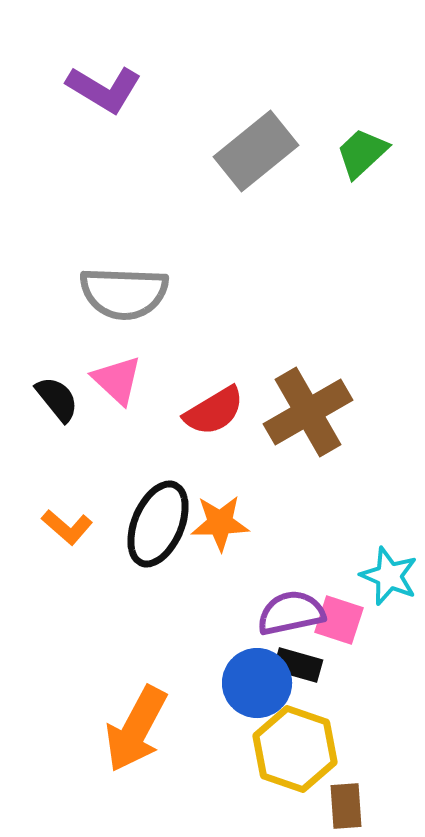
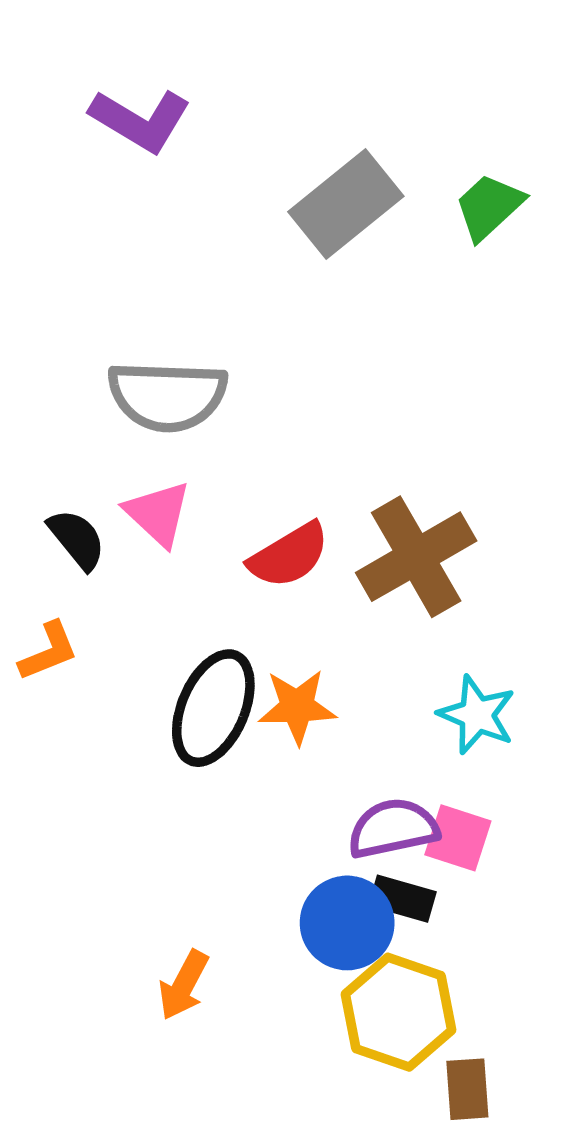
orange L-shape: (67, 527) -> (48, 651), moved, turned -63
cyan star: (389, 576) -> (477, 715), moved
orange arrow: (136, 729) -> (184, 985), size x0.6

